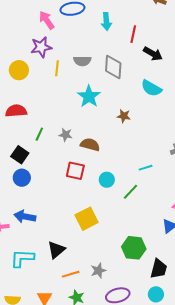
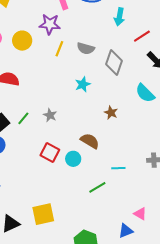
red line: (133, 34) -> (142, 36), turned 30
cyan star: (89, 96) -> (83, 84), size x0.7
green line: (39, 134) -> (23, 118), moved
brown semicircle: (90, 145) -> (90, 141), moved
cyan circle: (107, 180) -> (73, 159), moved
yellow square: (87, 219) -> (43, 214), moved

